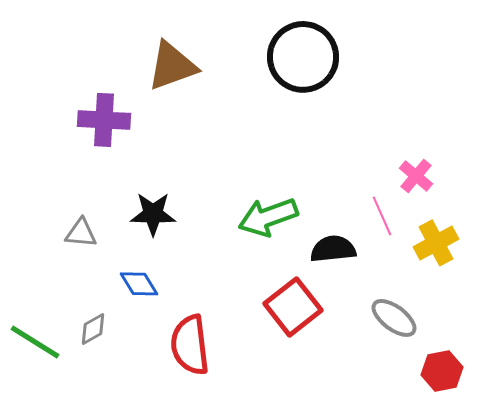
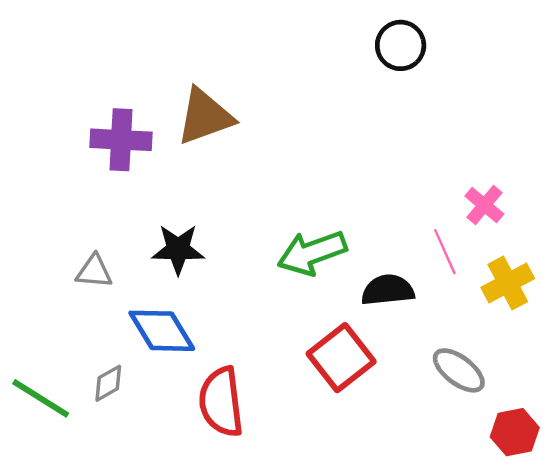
black circle: (303, 57) -> (401, 45), moved, size x0.6
brown triangle: (172, 66) -> (205, 116), moved
blue diamond: (139, 284) -> (162, 331), size x1.5

